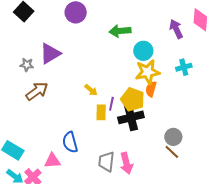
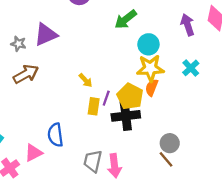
green arrow: (120, 31) -> (126, 19), turned -40
cyan cross: (184, 67) -> (191, 68), turned -35
pink triangle: (52, 161) -> (33, 153), turned -30

